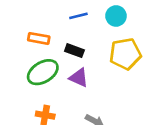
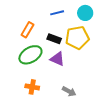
orange rectangle: (39, 38) -> (27, 30), turned -70
yellow pentagon: (125, 54) -> (77, 38), moved

